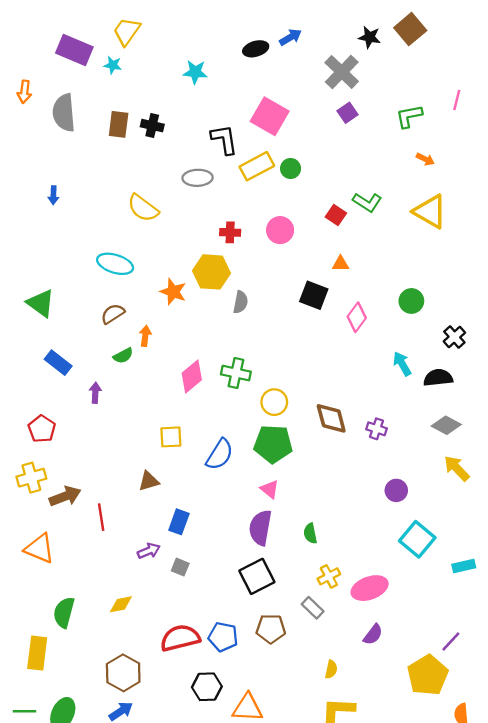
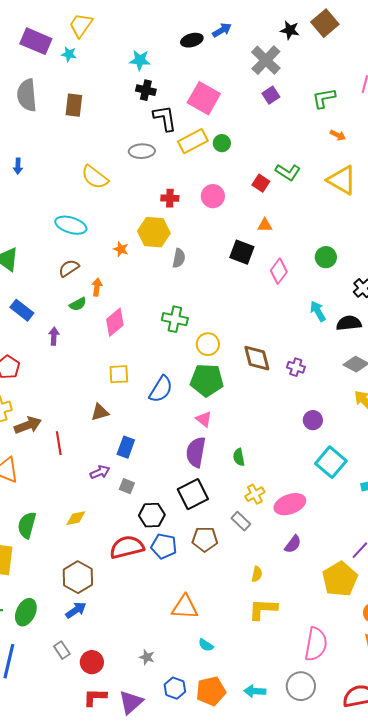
black cross: (152, 126) -> (146, 90), moved
orange star: (173, 292) -> (121, 249), size x0.7
pink diamond: (192, 377) -> (115, 322), moved
black hexagon: (207, 687) -> (152, 515), moved

